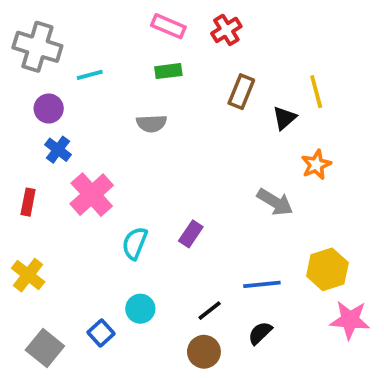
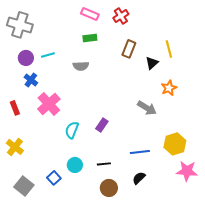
cyan line: (90, 75) -> (48, 55), moved
red rectangle: (28, 202) -> (15, 108), turned -32
black line: (210, 311) -> (104, 164), moved, turned 32

